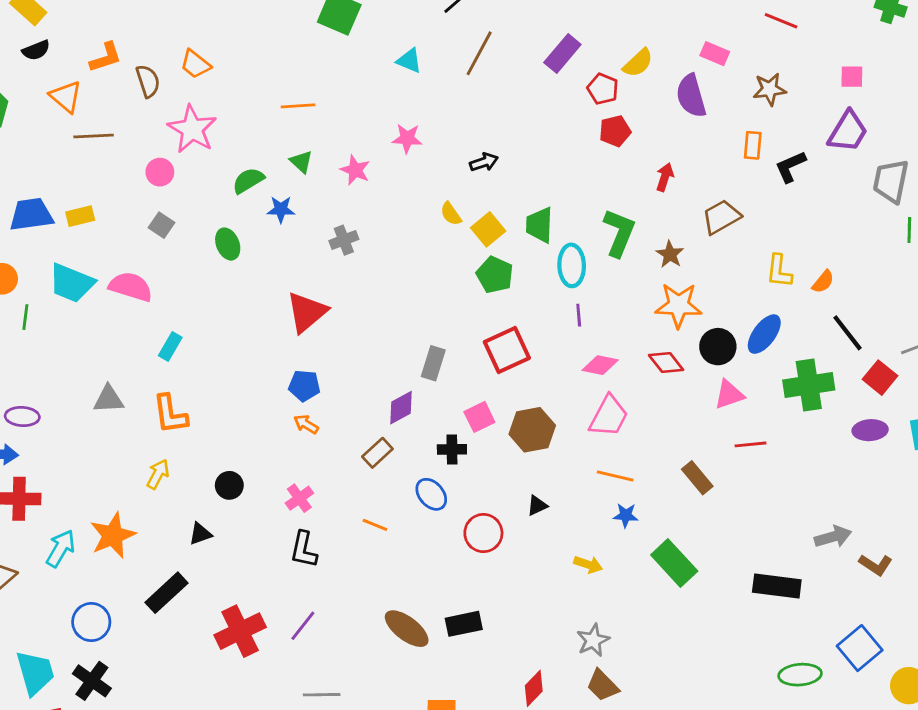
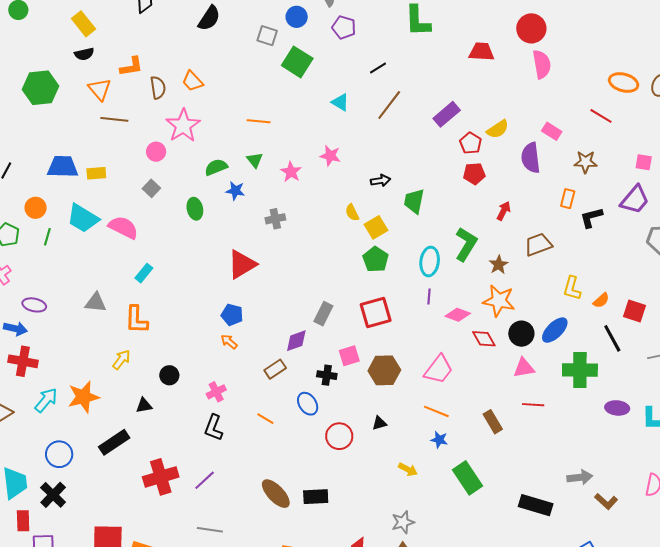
green trapezoid: (539, 225) -> (414, 201), moved
pink diamond: (600, 365) -> (458, 315), moved
red square: (880, 378) -> (634, 311), moved, turned -30

